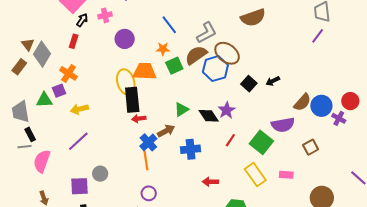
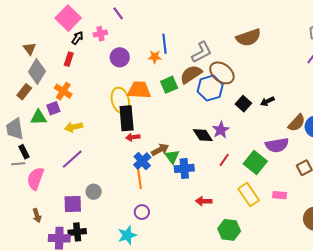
blue line: (169, 25) -> (165, 44), turned 30
brown triangle: (28, 44) -> (30, 49), moved
orange star: (163, 49) -> (155, 57), moved
brown rectangle: (19, 67) -> (24, 92), moved
green triangle: (182, 109) -> (172, 157), moved, turned -35

